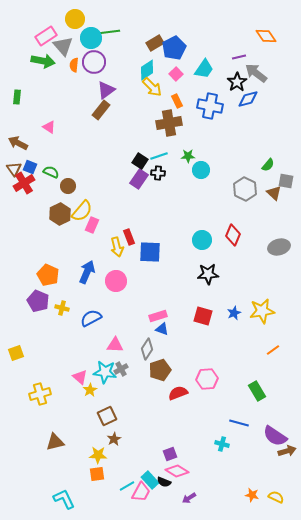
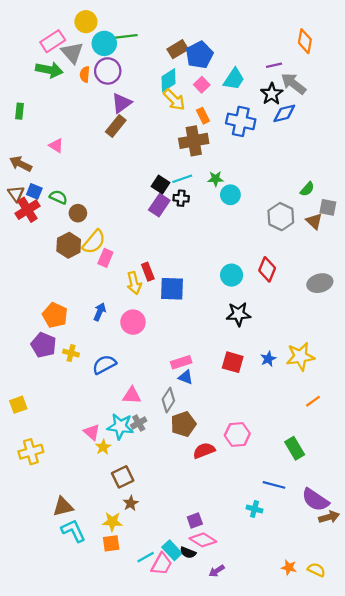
orange diamond: (266, 36) -> (305, 41), turned 45
blue arrow: (87, 272) -> (100, 312), size x0.7
yellow cross: (40, 394) -> (31, 452), moved
cyan L-shape: (64, 499) -> (73, 531), moved

